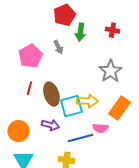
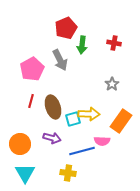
gray arrow: (58, 47) -> (60, 60), size x1.5
gray star: (110, 71) -> (112, 84), size x0.6
cyan square: (71, 106) -> (73, 119), size x0.7

